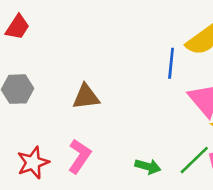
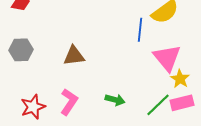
green arrow: (148, 166) -> (115, 100), moved

